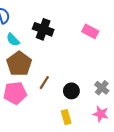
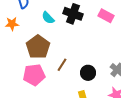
black cross: (43, 29) -> (73, 14), moved
cyan semicircle: (13, 40) -> (48, 18), moved

